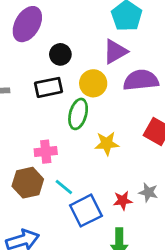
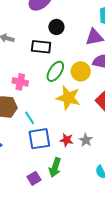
yellow circle: (93, 83) -> (81, 71), moved
yellow star: (107, 144) -> (68, 98), size x1.4
pink cross: (46, 152) -> (20, 82), moved

